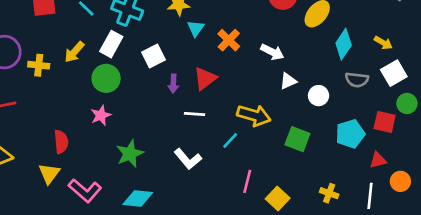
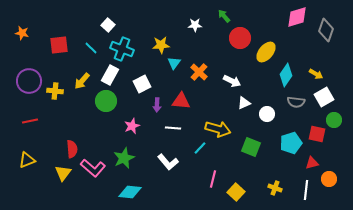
red triangle: (205, 78) -> (181, 101), turned 42
pink star: (101, 115) -> (132, 126), moved
pink L-shape: (85, 191) -> (93, 168), moved

